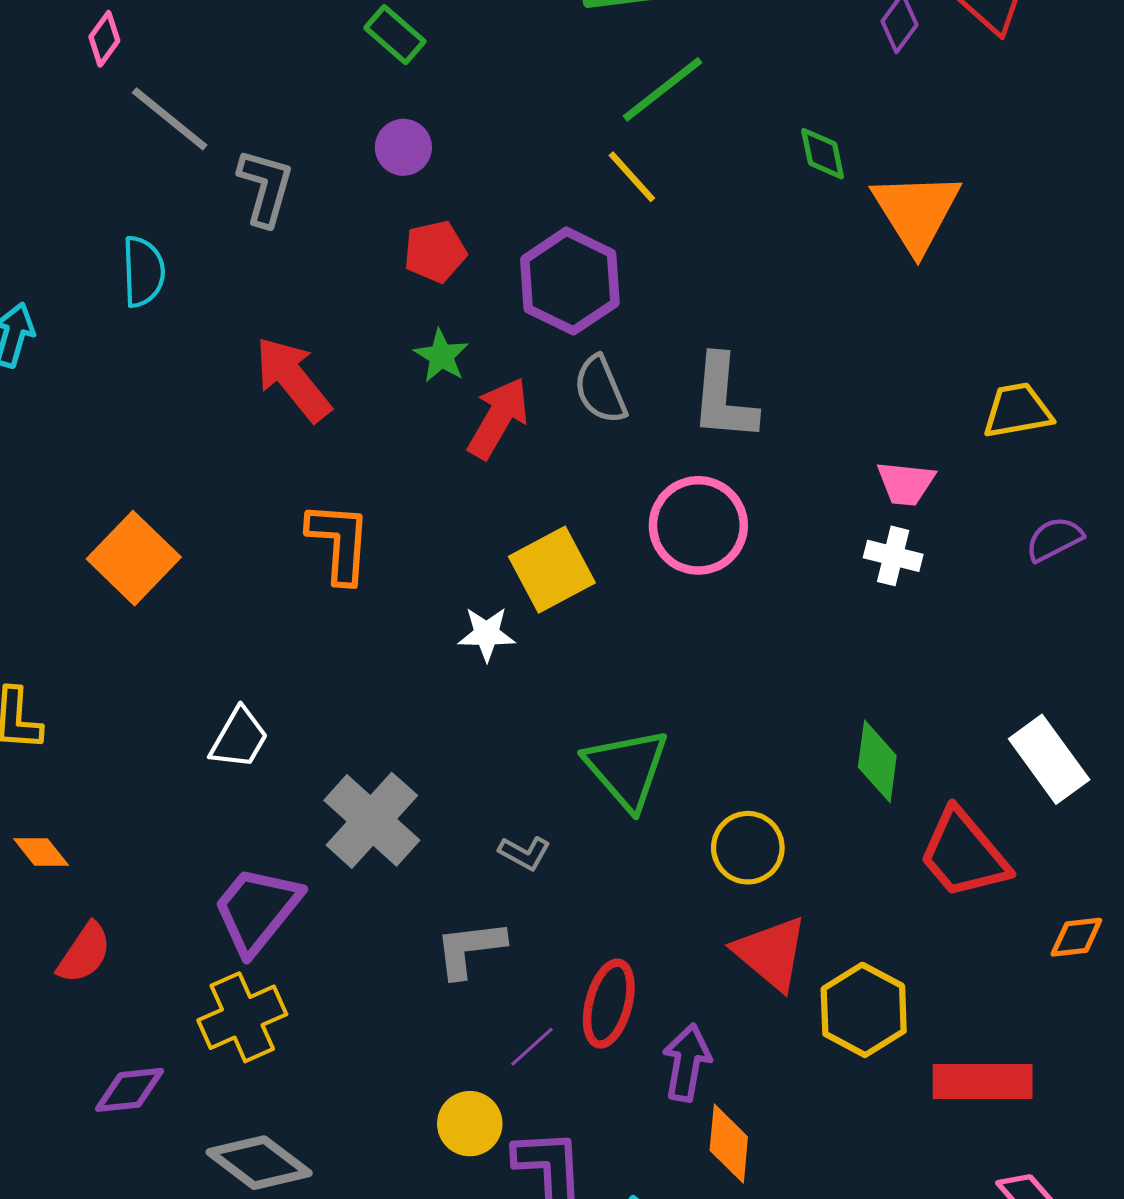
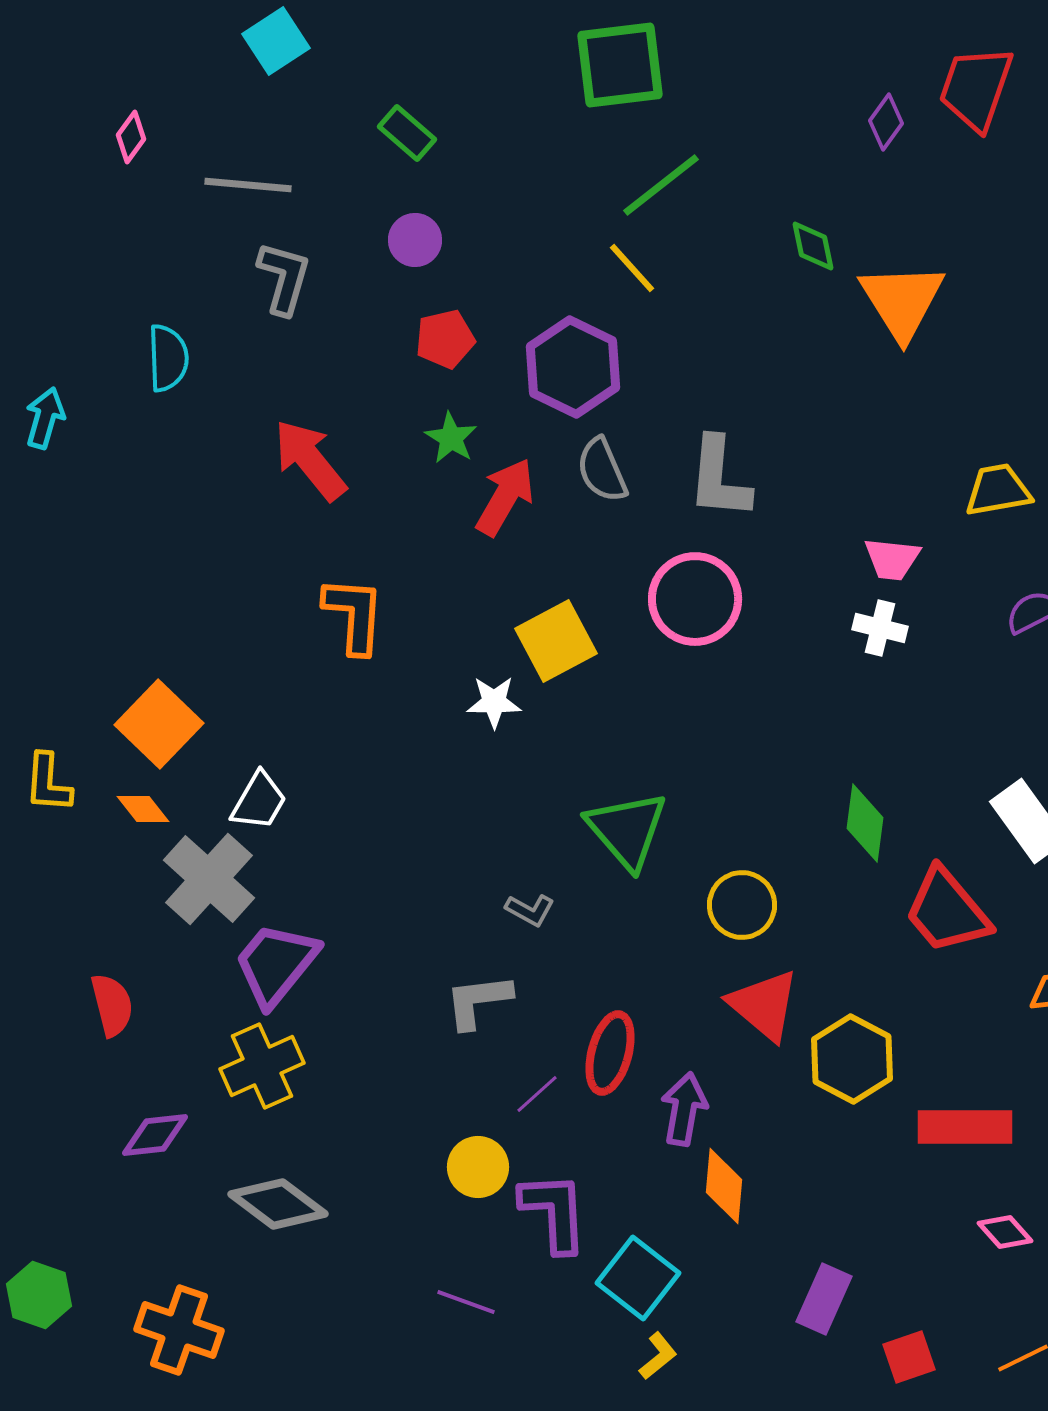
gray line: (170, 119) -> (248, 185), moved, turned -34
orange square: (134, 558) -> (159, 724), moved
gray cross: (372, 820) -> (209, 879), moved
orange diamond: (41, 852) -> (143, 809), moved
red semicircle: (84, 953) -> (112, 1005), turned -48

